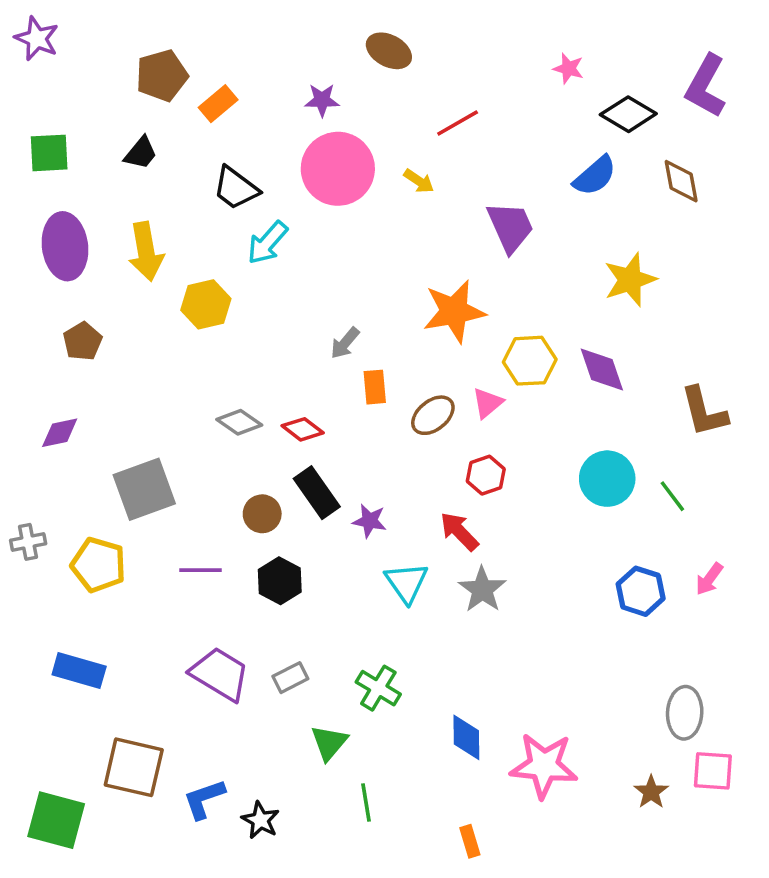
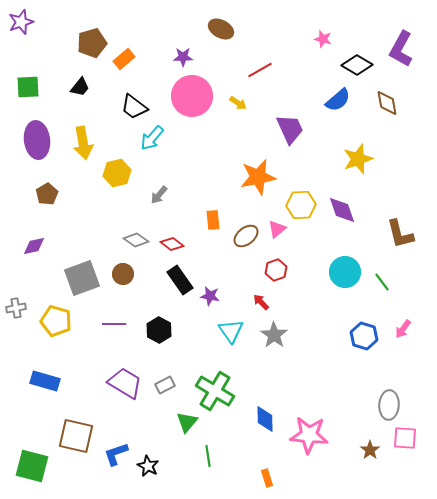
purple star: (37, 39) -> (21, 22), turned 30
gray arrow: (345, 343) -> (159, 195), moved
brown circle: (262, 514) -> (123, 274), moved
red arrow: (459, 531) -> (261, 302), size x0.7
green cross: (378, 688) -> (215, 391), size x1.5

